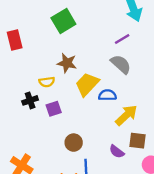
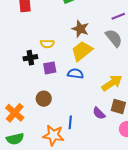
brown star: (67, 63) -> (80, 29), moved
blue semicircle: (107, 95) -> (75, 74), moved
brown circle: (74, 143) -> (44, 99), moved

